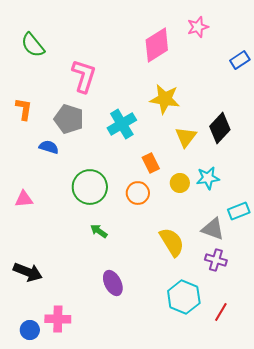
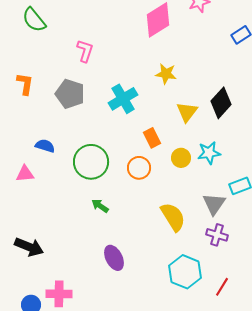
pink L-shape: (84, 76) -> (85, 51), size x0.7
yellow star: (165, 99) -> (166, 74), size x0.7
blue semicircle: (49, 147) -> (45, 146), moved
gray triangle: (213, 229) -> (214, 204), turned 45

